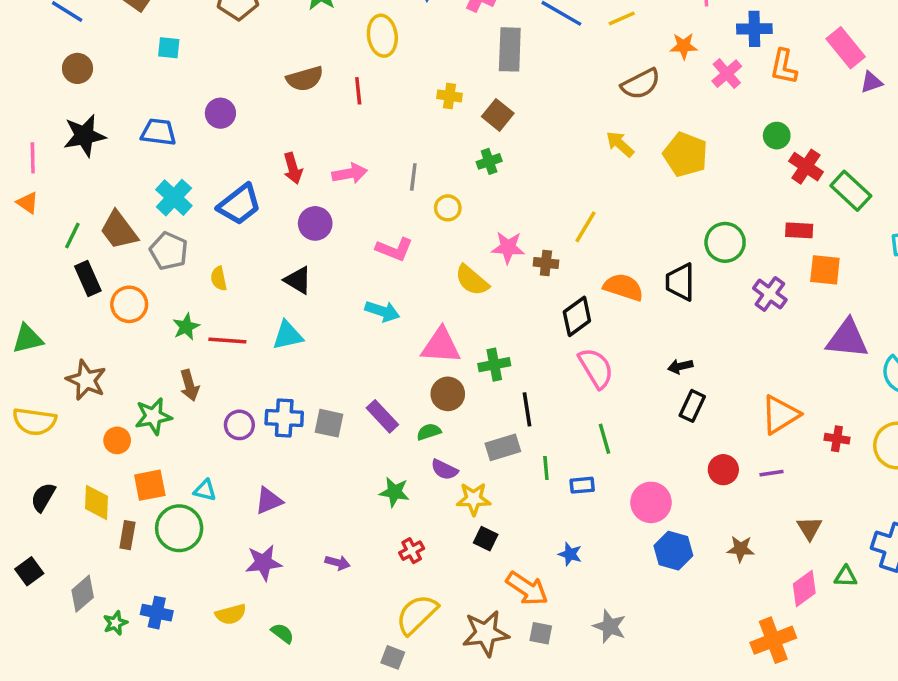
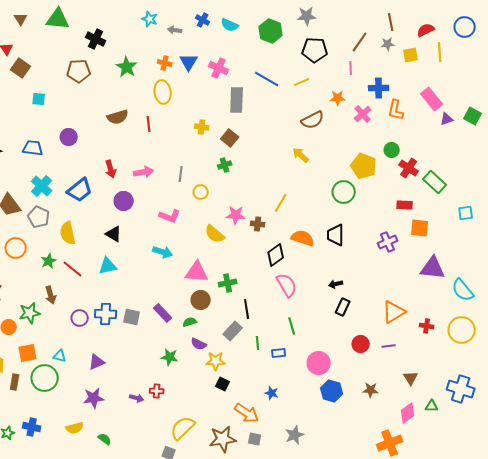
yellow pentagon: (685, 155) -> (364, 166), moved
green circle: (725, 242) -> (344, 192), moved
yellow semicircle: (219, 279) -> (68, 233), size x1.6
purple cross: (770, 294) -> (388, 242), turned 30
red line: (227, 341) -> (73, 269), turned 35
gray rectangle: (503, 447) -> (233, 331), turned -30
red cross: (412, 551) -> (157, 391), moved, turned 32
gray star: (610, 626) -> (295, 435), turned 30

